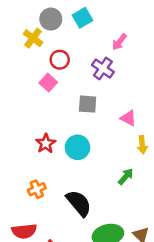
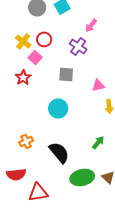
yellow cross: (33, 38) -> (23, 41), moved
pink triangle: (128, 118) -> (98, 85), turned -40
red star: (46, 143) -> (23, 77), moved
green arrow: (126, 177) -> (98, 142), moved

